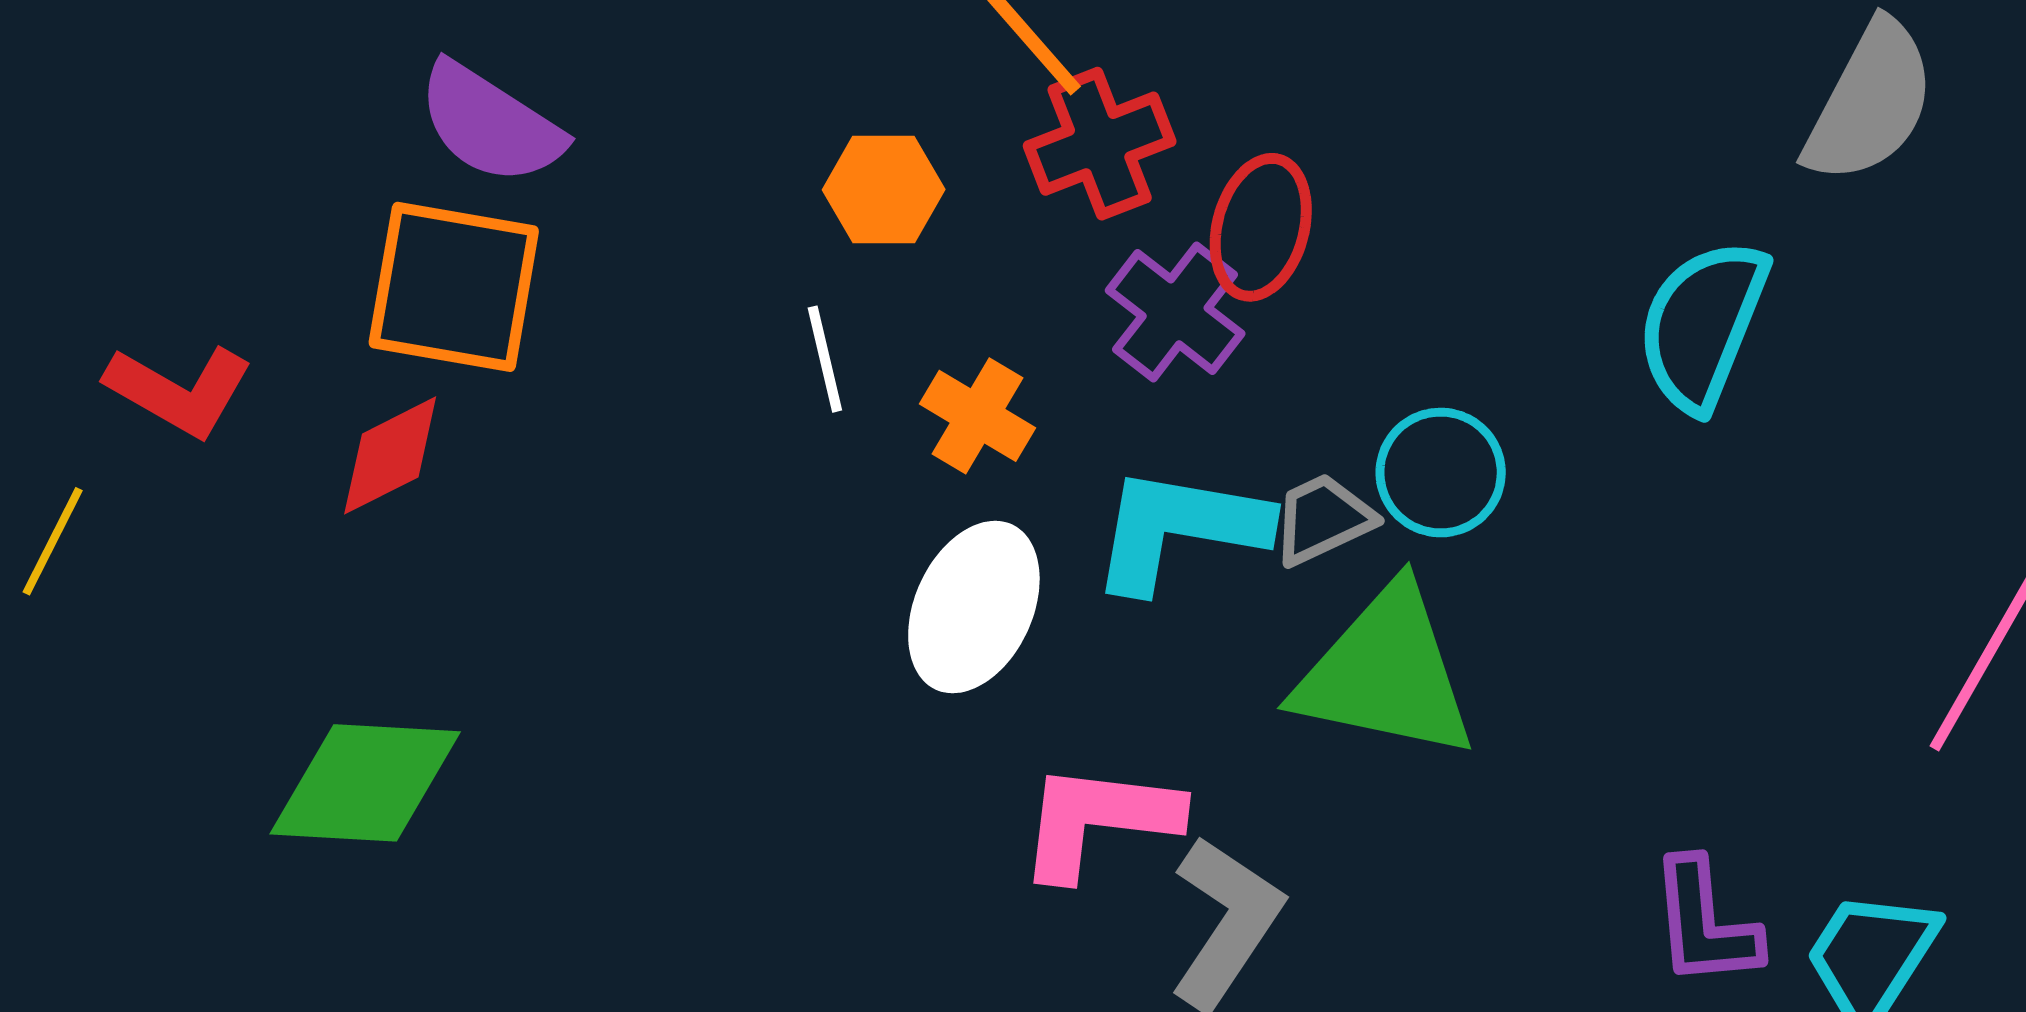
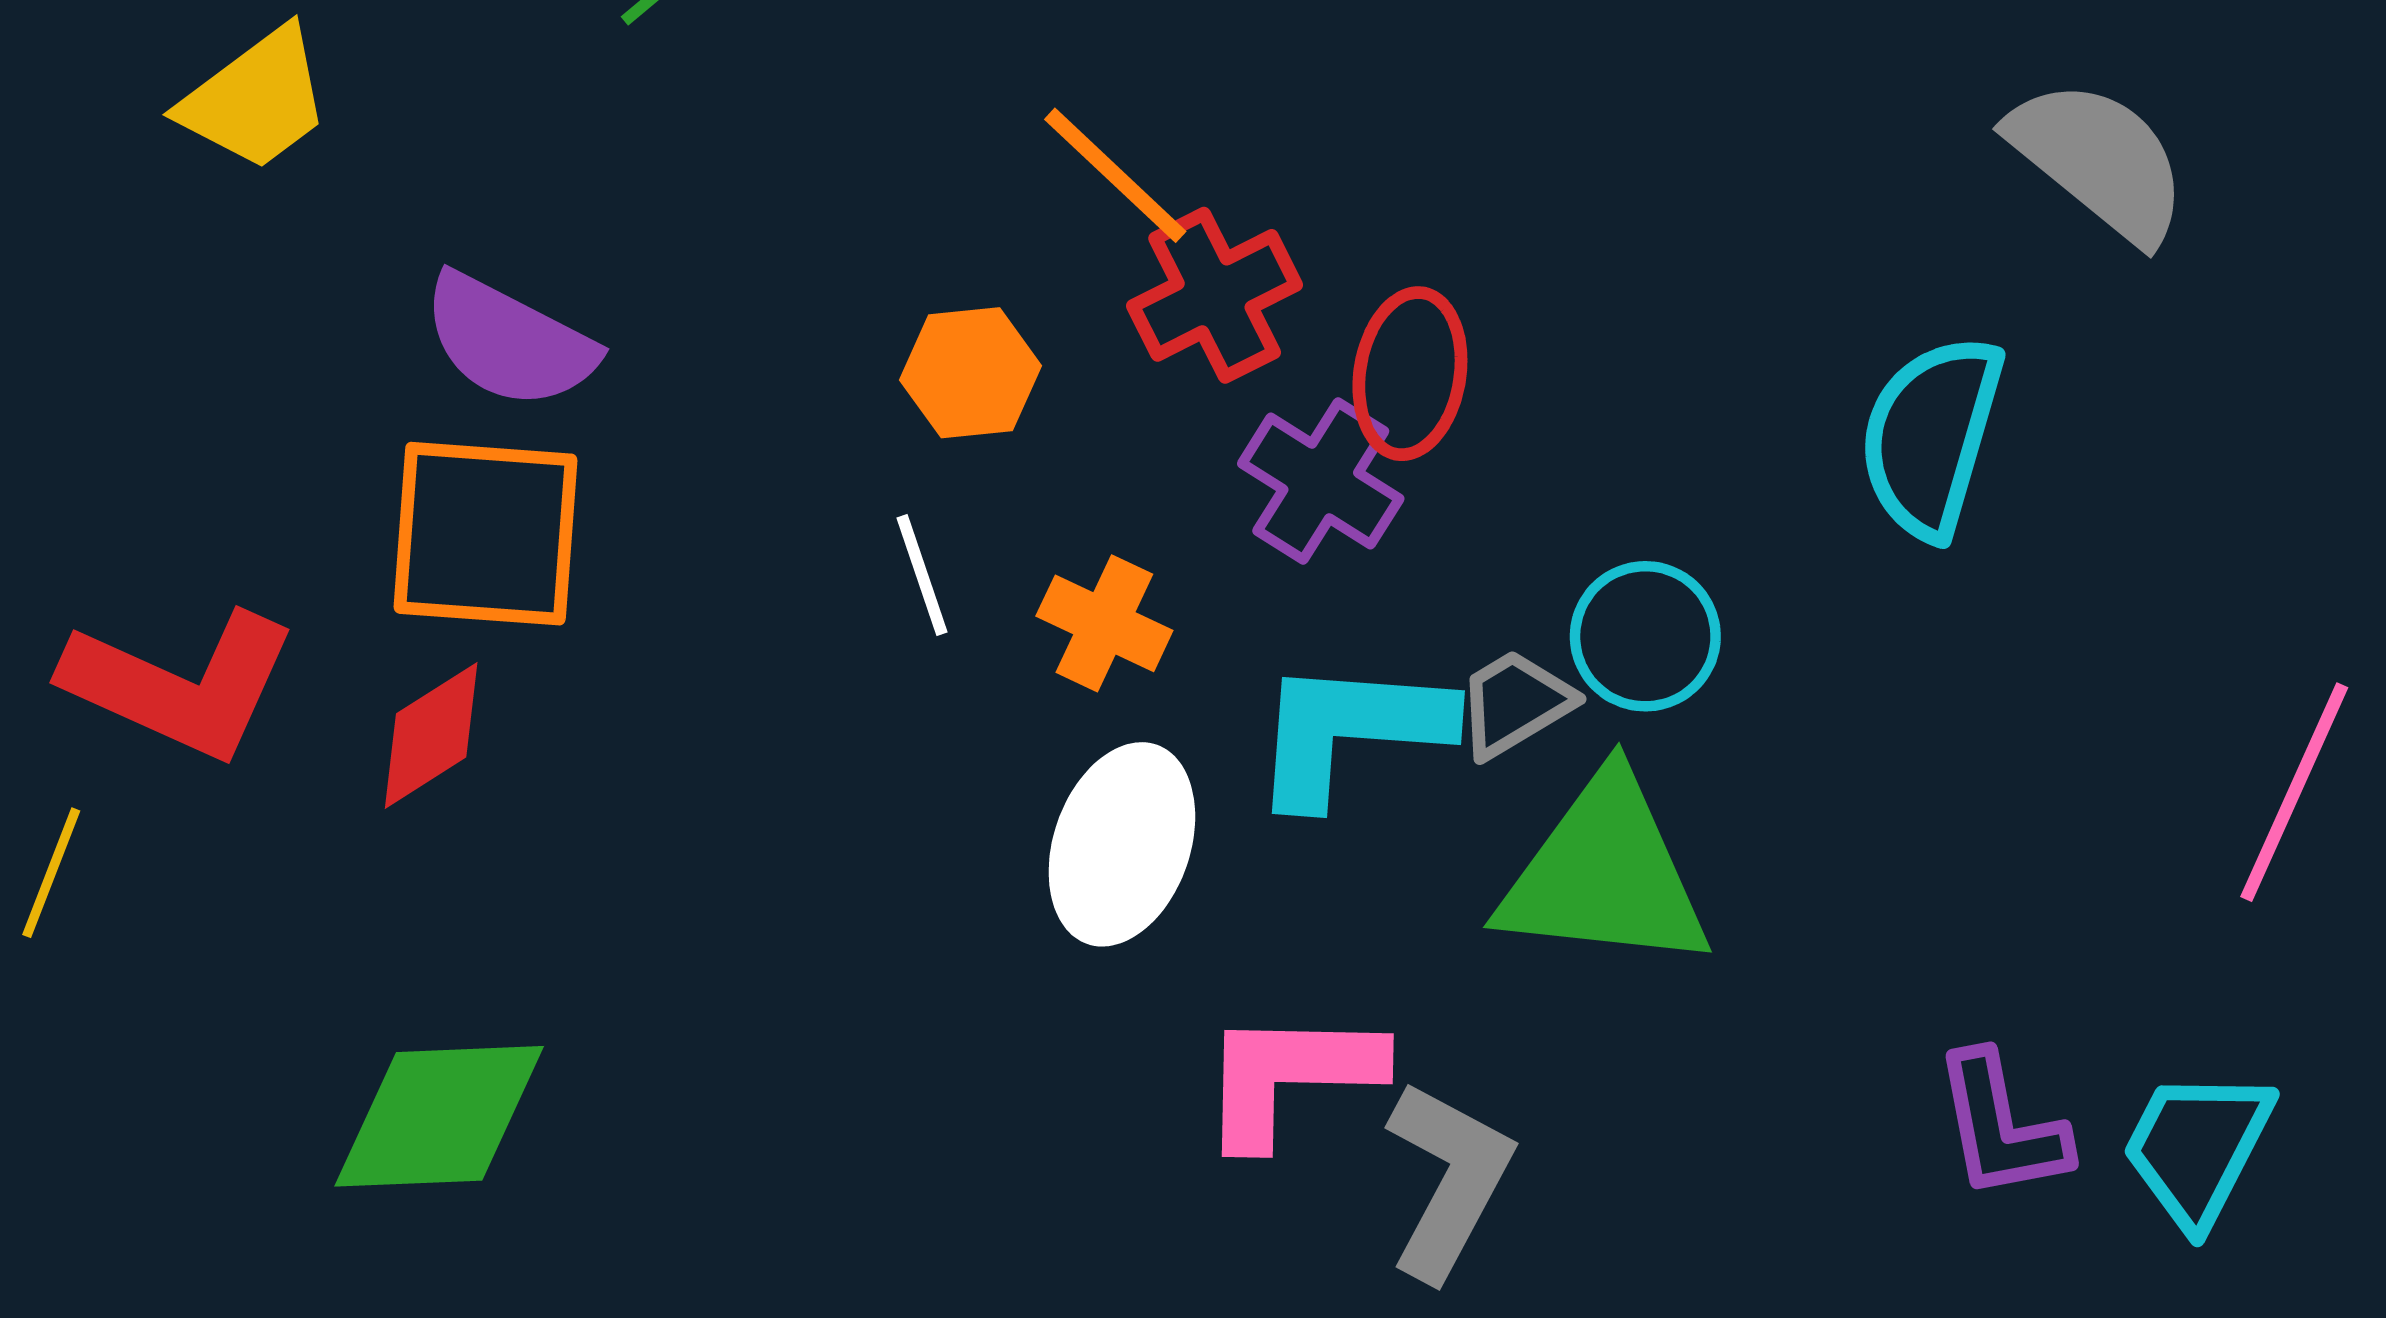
gray semicircle: (1870, 102) -> (2099, 160), turned -73
red L-shape: (179, 391) -> (180, 684), size x1.4

